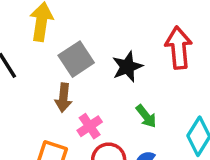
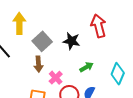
black star: (127, 67) -> (71, 41), turned -30
green arrow: (146, 116) -> (86, 67), turned -72

